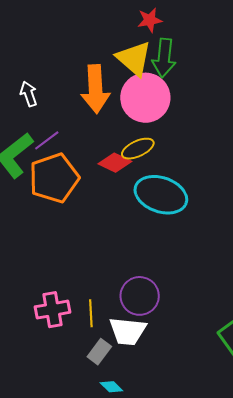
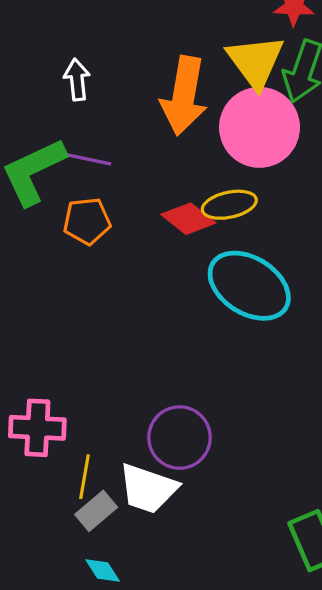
purple line: (47, 140) -> (89, 159), turned 36
orange pentagon: (54, 178) -> (87, 221), size x0.6
yellow line: (91, 313) -> (84, 477), moved

